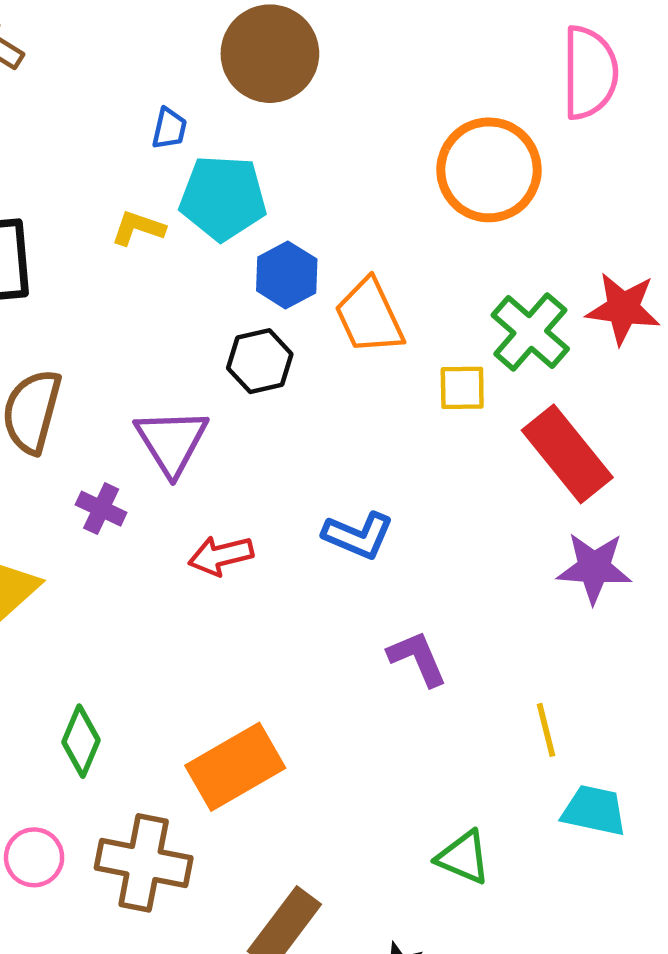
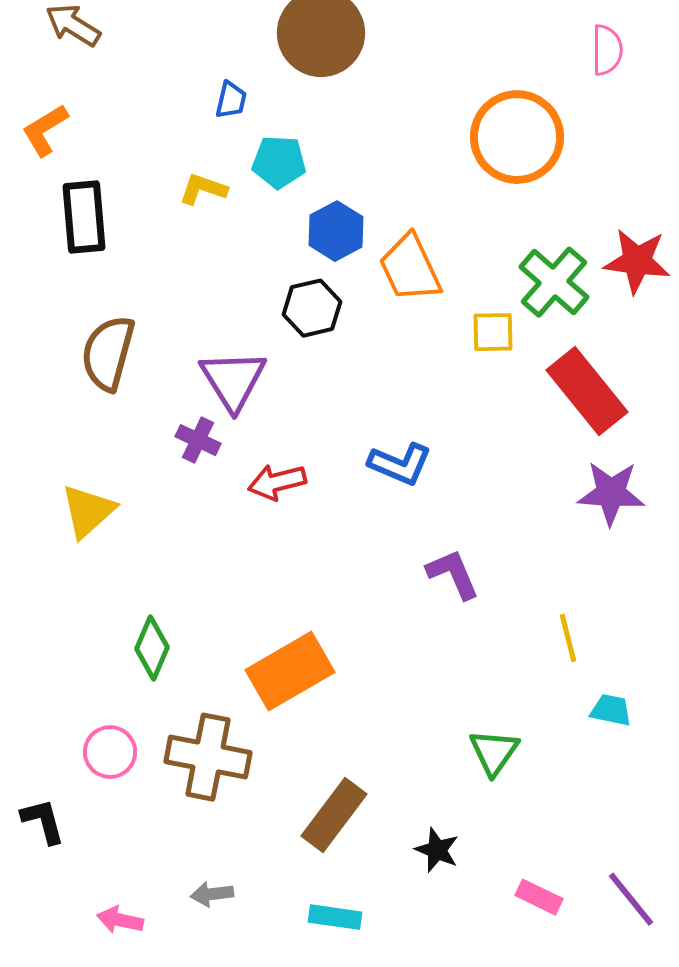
pink semicircle: (590, 73) -> (607, 50), size x0.6
cyan pentagon: (223, 198) -> (279, 162), size x0.7
purple cross: (101, 509) -> (198, 440), moved
cyan trapezoid: (594, 810) -> (611, 710), size x0.7
green triangle: (463, 857) -> (494, 752), turned 42

